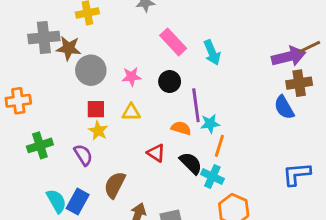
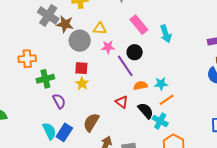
gray cross: (44, 38) -> (48, 15), turned 35
purple line: (196, 105) -> (125, 66), moved, turned -30
yellow triangle: (131, 112) -> (100, 29), moved
orange semicircle: (181, 128) -> (140, 86), turned -32
green cross: (40, 145) -> (45, 79), moved
orange line: (219, 146) -> (167, 100), turned 35
purple semicircle: (83, 155) -> (59, 101), moved

